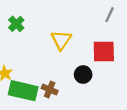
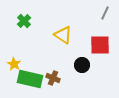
yellow triangle: (61, 40) -> (63, 35), turned -30

